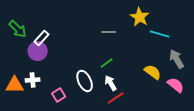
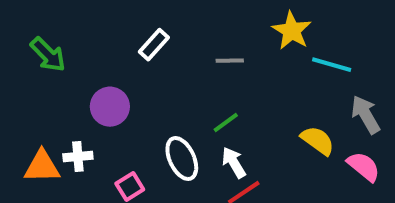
white rectangle: (42, 38) -> (154, 45), moved
purple circle: (38, 51) -> (110, 107), moved

